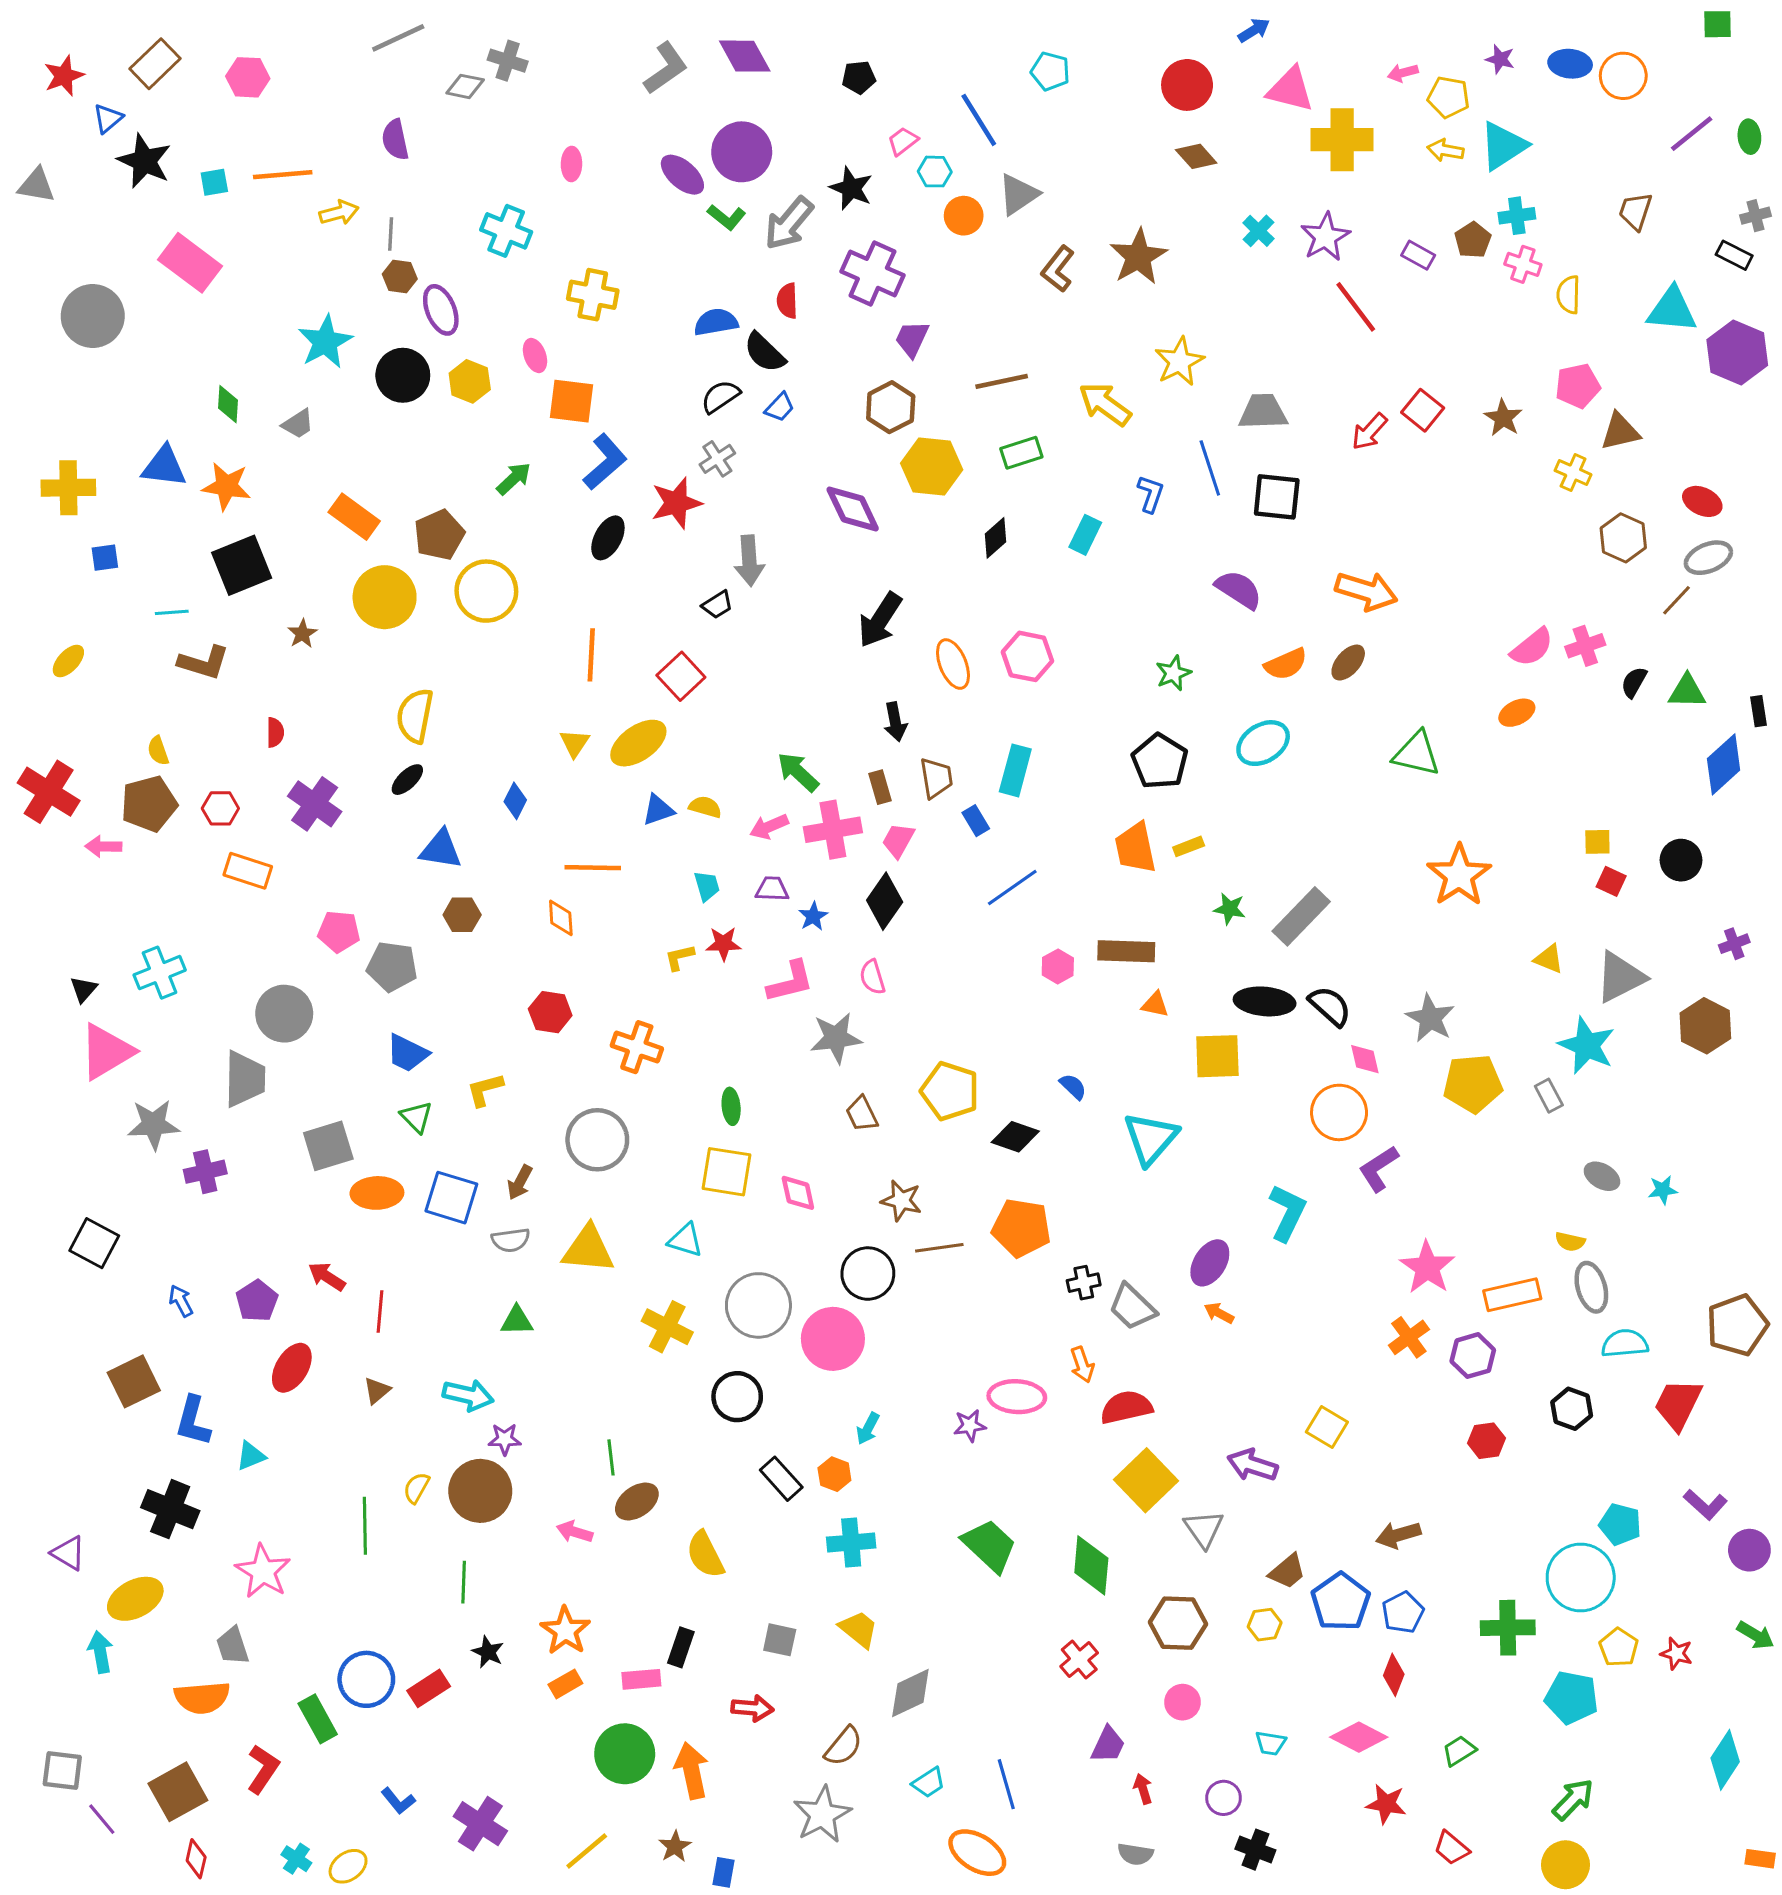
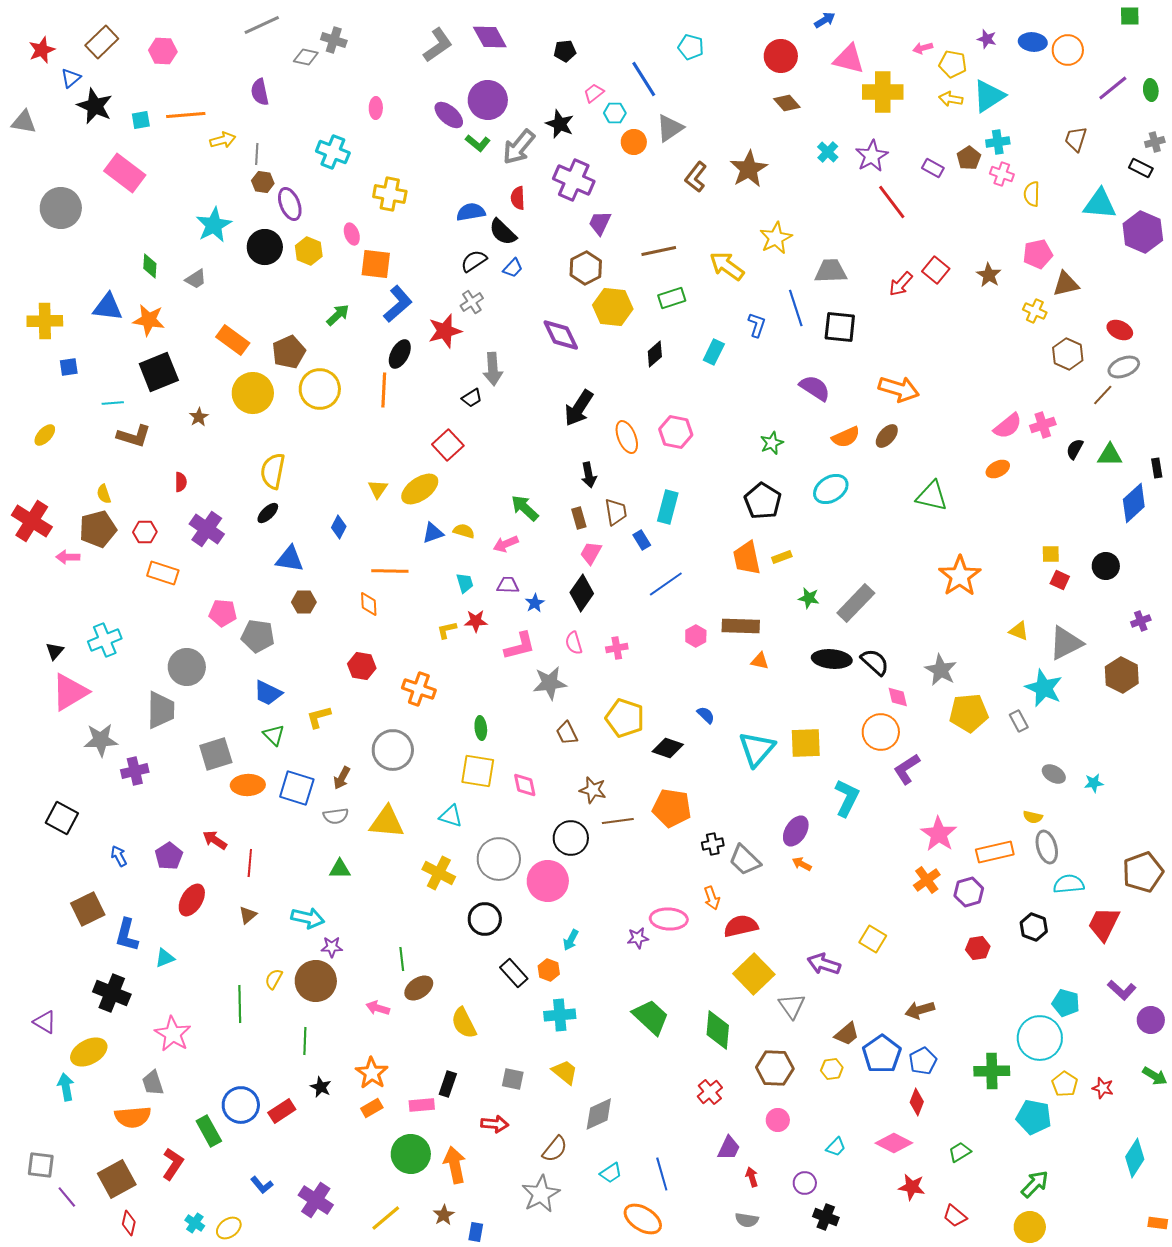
orange line: (591, 655) -> (384, 390), moved
pink cross: (833, 830) -> (617, 648), moved, size x0.6
yellow square: (1217, 1056) -> (806, 743), moved
cyan trapezoid: (1271, 1743) -> (836, 1147), turned -55

